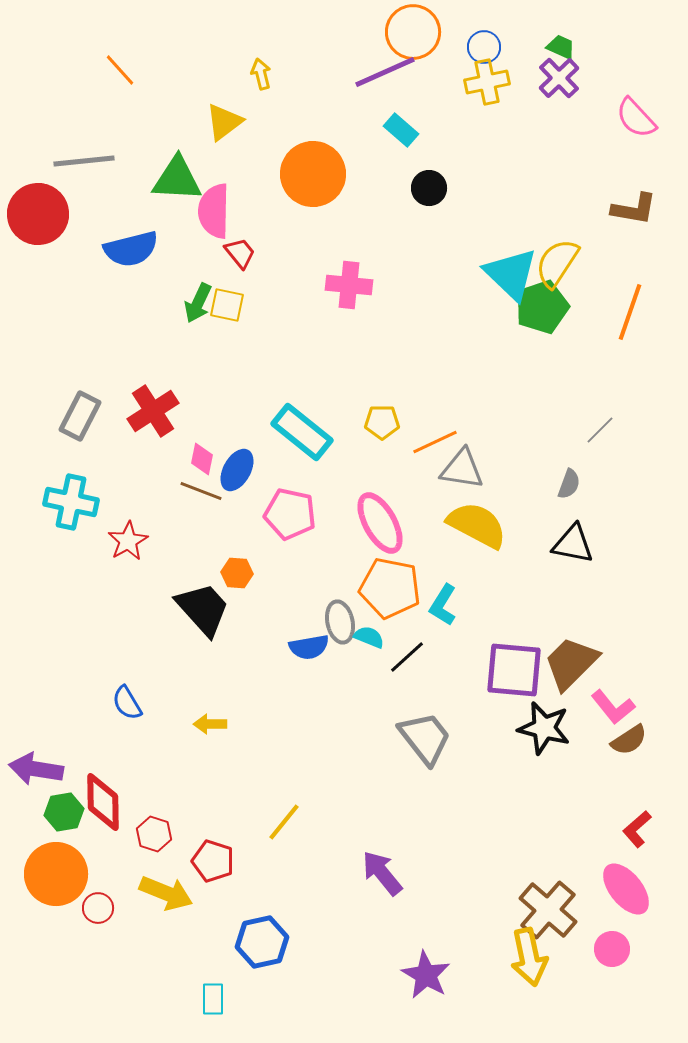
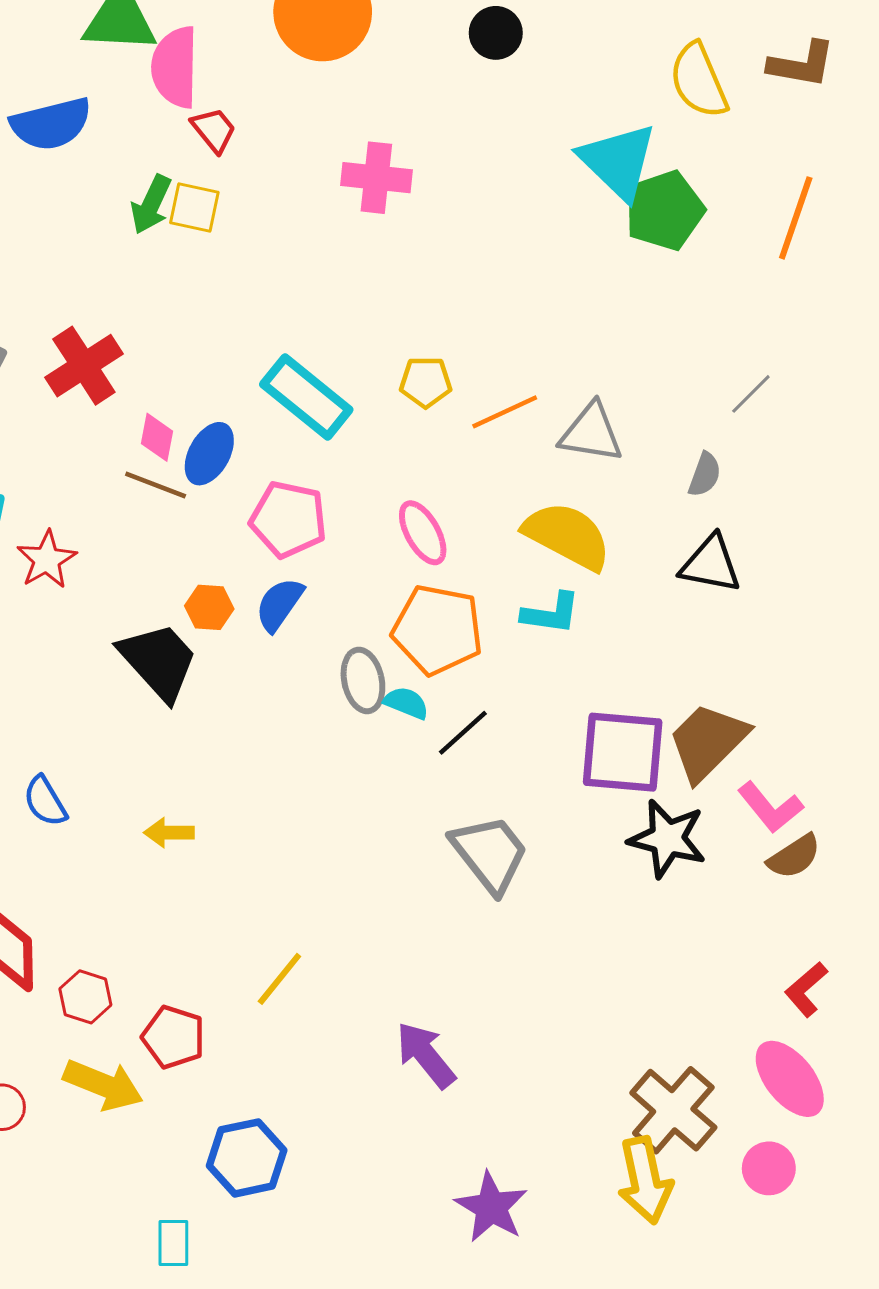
yellow semicircle: (557, 263) -> (699, 81), moved, turned -56
gray triangle: (462, 469) -> (591, 433), moved
pink ellipse: (380, 523) -> (423, 533), size x0.7
cyan L-shape: (443, 605) -> (551, 613), moved, turned -114
blue semicircle: (309, 647) -> (279, 604), moved, turned 135

